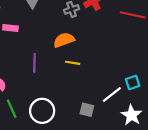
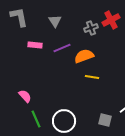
purple line: (34, 63) -> (62, 48), moved, turned 66

